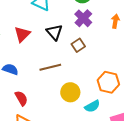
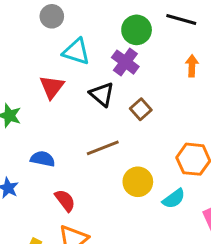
purple cross: (83, 18) -> (125, 62), moved
red triangle: (22, 34) -> (52, 87), moved

